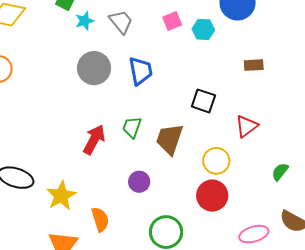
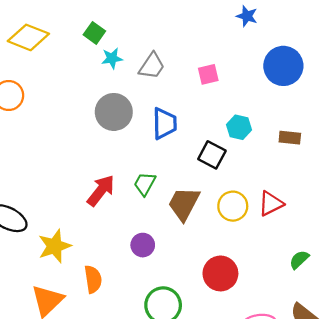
gray trapezoid: (121, 22) -> (152, 66), turned 64
cyan hexagon: (203, 29) -> (239, 127), moved
black square: (203, 101) -> (212, 155), moved
yellow circle: (216, 161) -> (233, 206), moved

